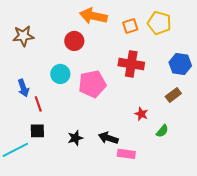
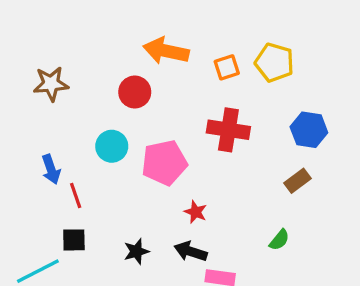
red star: (141, 114) -> (196, 212), moved

